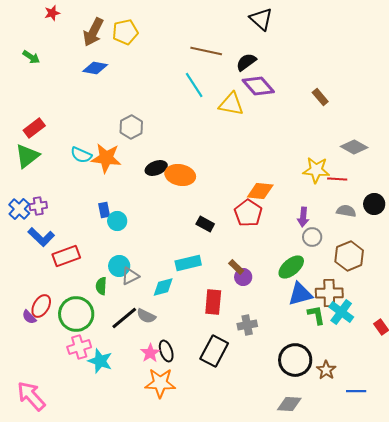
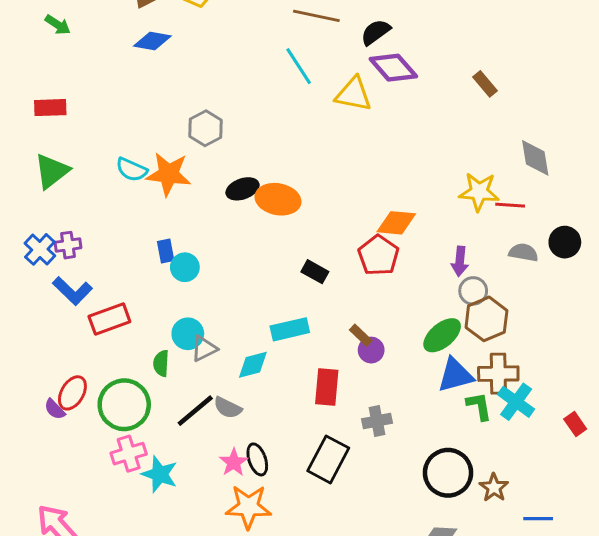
red rectangle: (34, 128) -> (50, 108), moved, turned 35
gray diamond: (354, 147) -> (535, 158), turned 52
brown hexagon: (349, 256) -> (486, 319), moved

